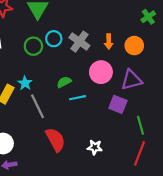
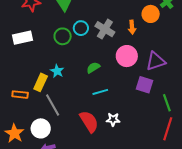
orange circle: (134, 46) -> (151, 14), moved
cyan line: (77, 98) -> (100, 92), moved
gray line: (38, 106) -> (53, 105), moved
white star: (95, 147) -> (113, 119), moved

